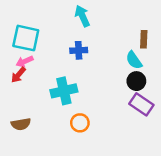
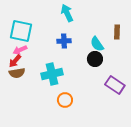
cyan semicircle: (134, 60) -> (97, 44), moved
black circle: (136, 81) -> (95, 59), moved
brown semicircle: (21, 124) -> (17, 73), moved

